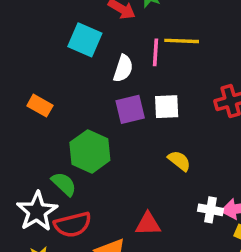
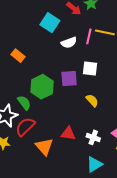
white semicircle: (123, 68) -> (69, 43), turned 42
purple square: (130, 109) -> (69, 79), moved
white cross: (210, 210) -> (93, 137), moved
red semicircle: (73, 225) -> (25, 127), turned 140

